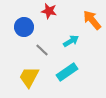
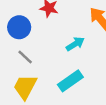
gray line: (42, 50) -> (25, 57), moved

